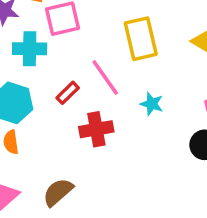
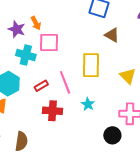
brown semicircle: (58, 192) -> (21, 141), turned 126

